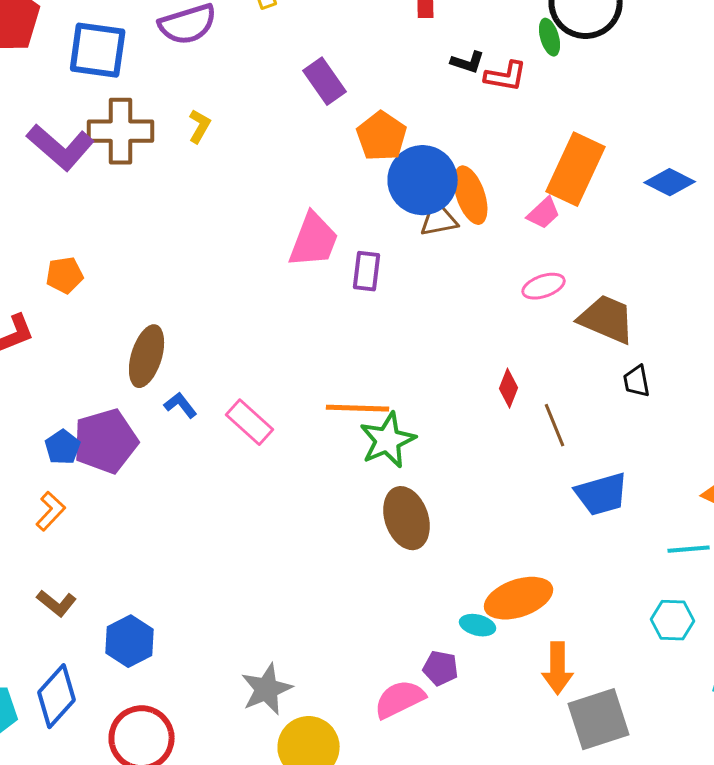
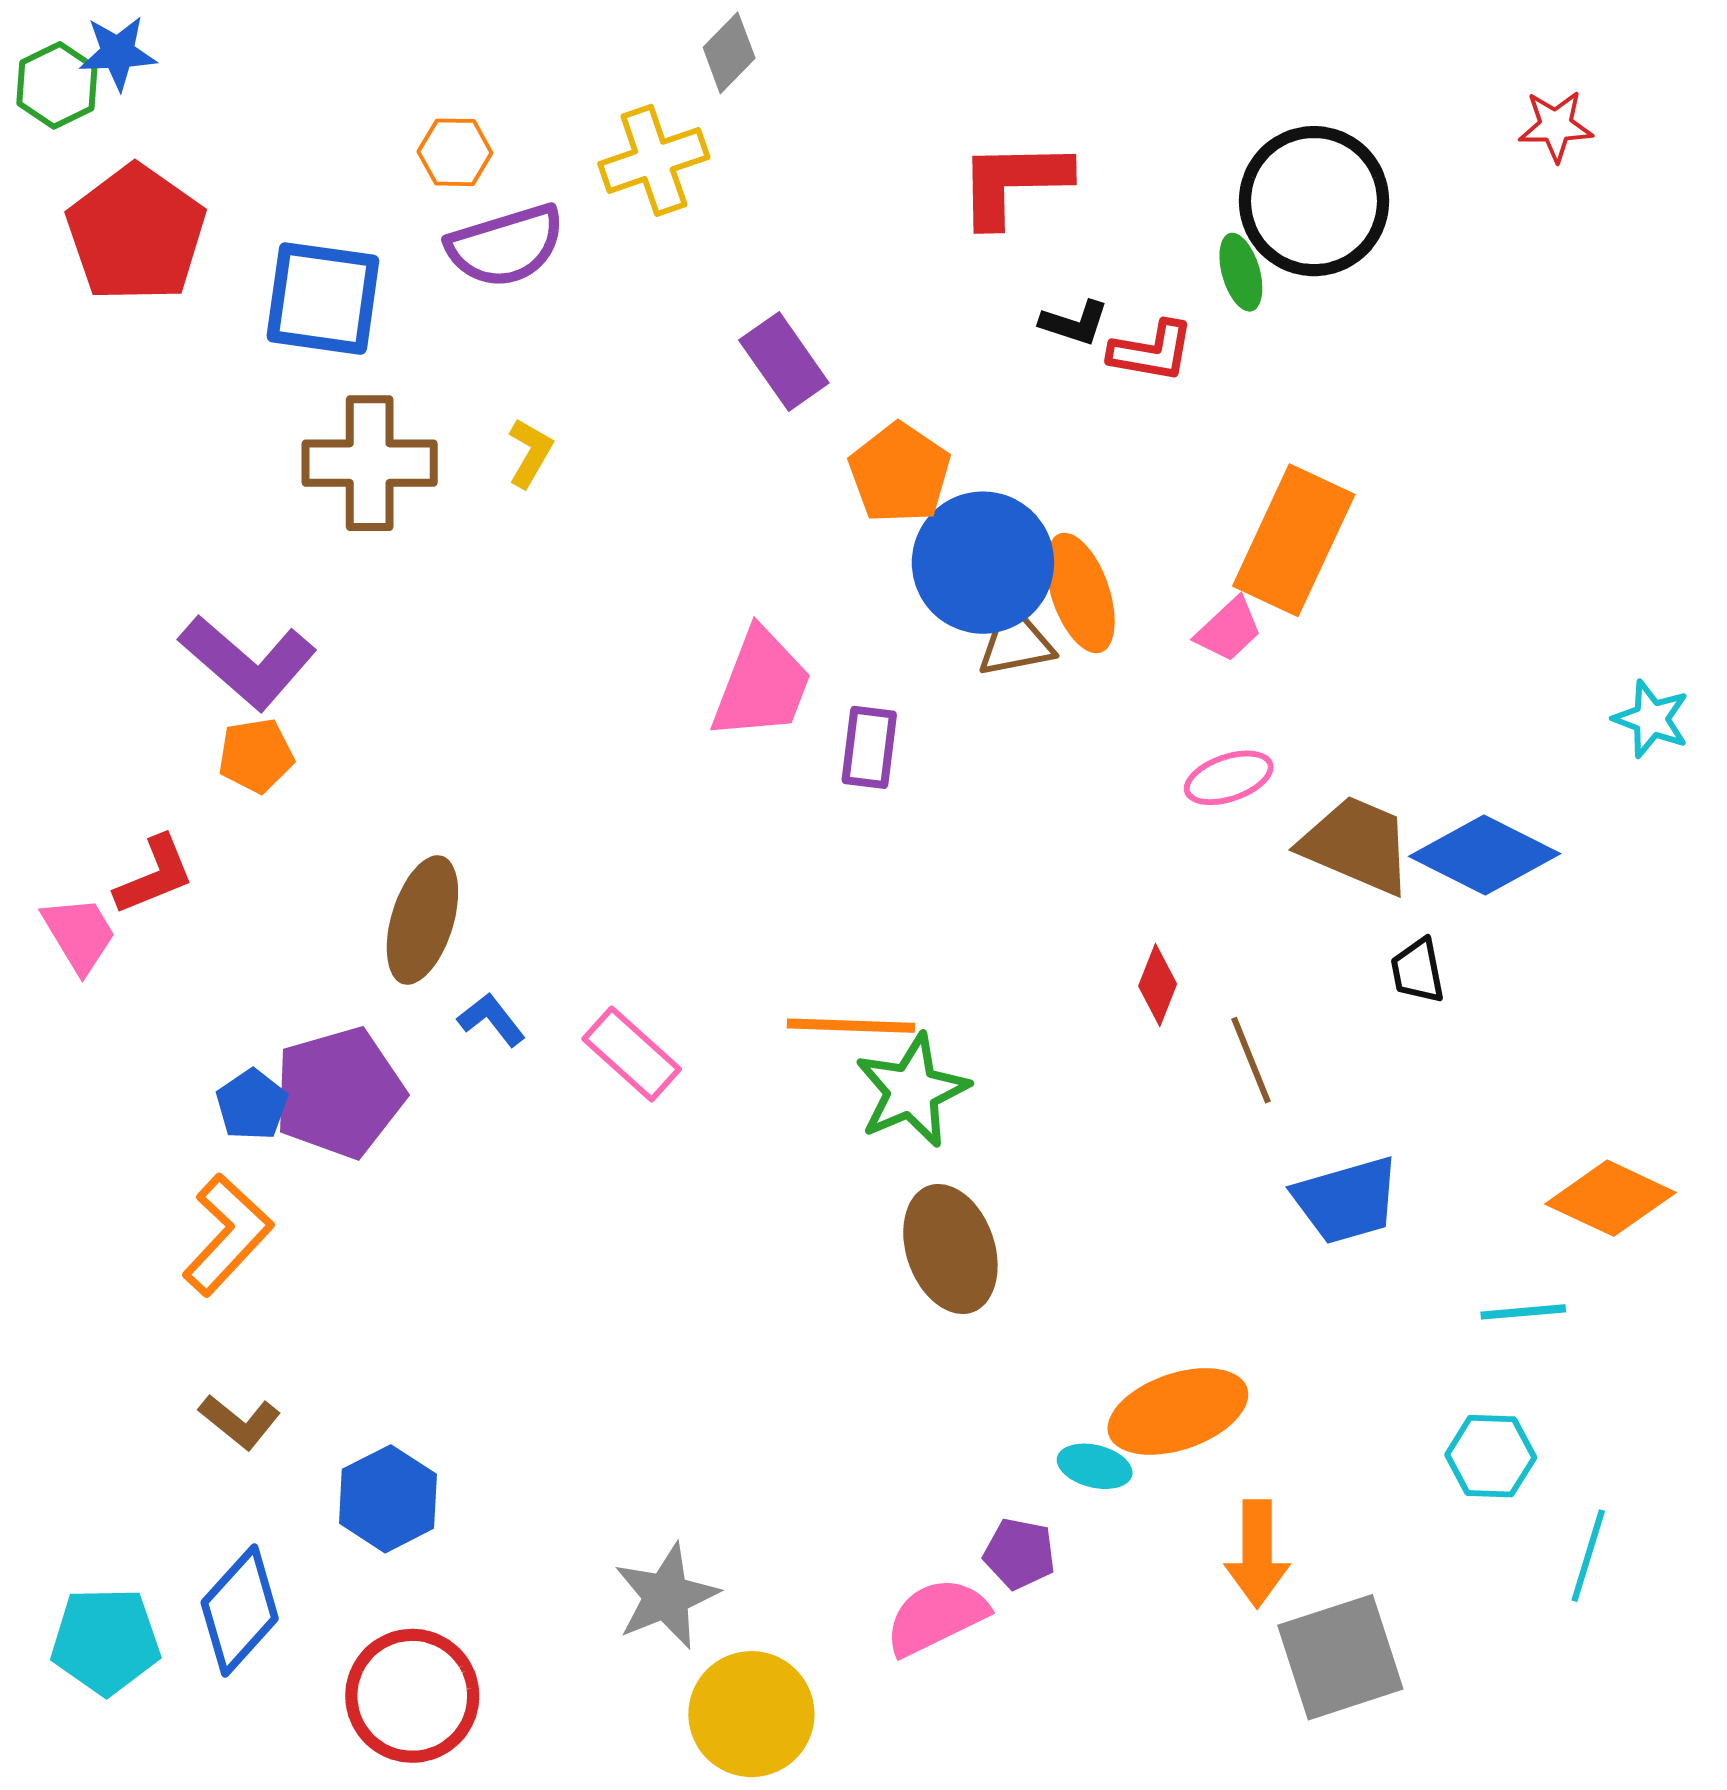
purple L-shape: (61, 147) -> (248, 662), moved
blue diamond: (670, 182) -> (1485, 855), moved, size x1.4
orange L-shape: (51, 511) -> (227, 1235), size x1.5

